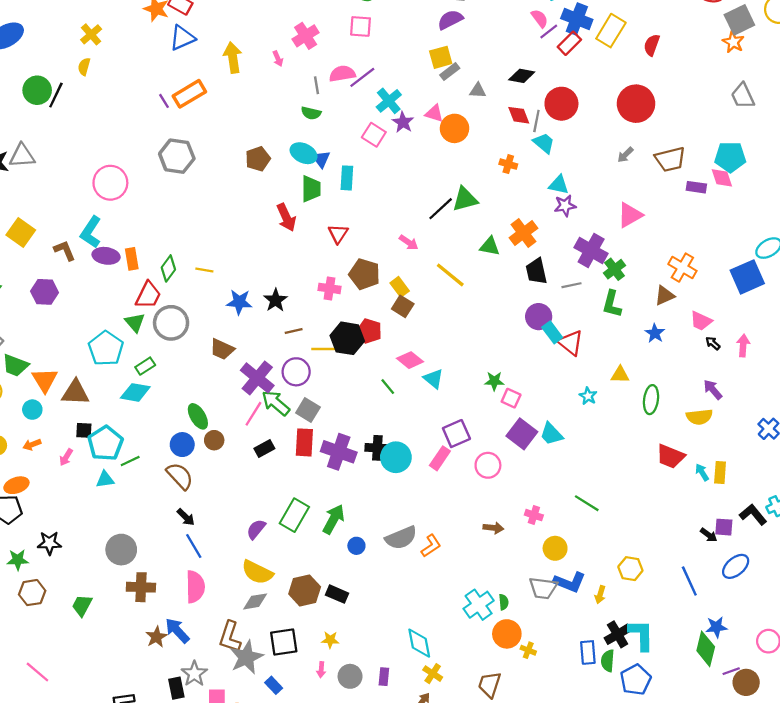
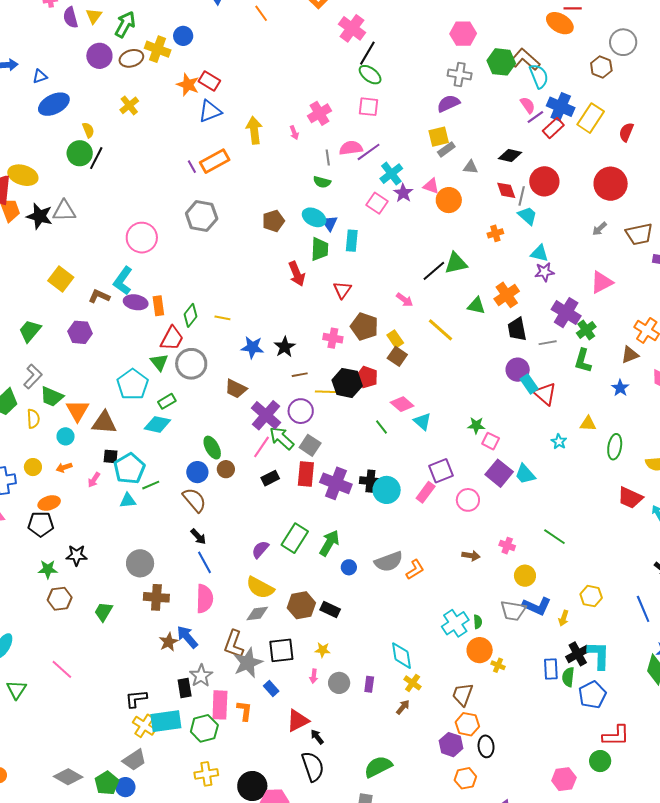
yellow semicircle: (84, 67) -> (88, 130), moved, turned 140
orange cross: (508, 164) -> (495, 233), turned -35
brown L-shape: (65, 250) -> (99, 296), turned -45

